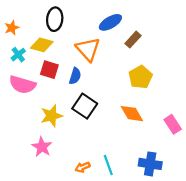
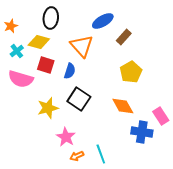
pink star: (42, 147) -> (66, 137), moved
blue cross: (150, 164) -> (142, 132), moved

